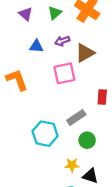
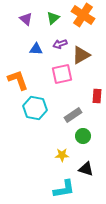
cyan hexagon: (45, 134) -> (35, 108), moved
yellow star: (72, 165) -> (62, 155), moved

